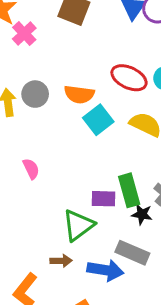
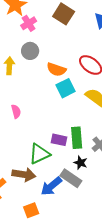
gray circle: (35, 94) -> (30, 51), moved
black star: (142, 214) -> (81, 163), moved
brown arrow: (61, 261) -> (24, 175), size x1.6
blue arrow: (105, 270) -> (51, 186), turned 120

